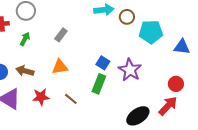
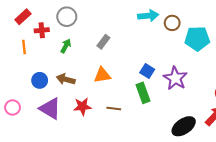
green rectangle: (99, 84) -> (143, 93), turned -42
brown line: (71, 99) -> (114, 109), turned -32

